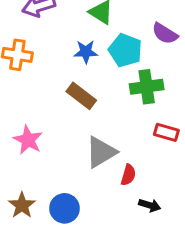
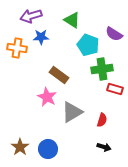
blue star: (86, 52) -> (41, 37), moved
red rectangle: (166, 132) -> (115, 89), moved
pink star: (28, 140) -> (47, 97), moved
red semicircle: (128, 175) -> (102, 120), moved

